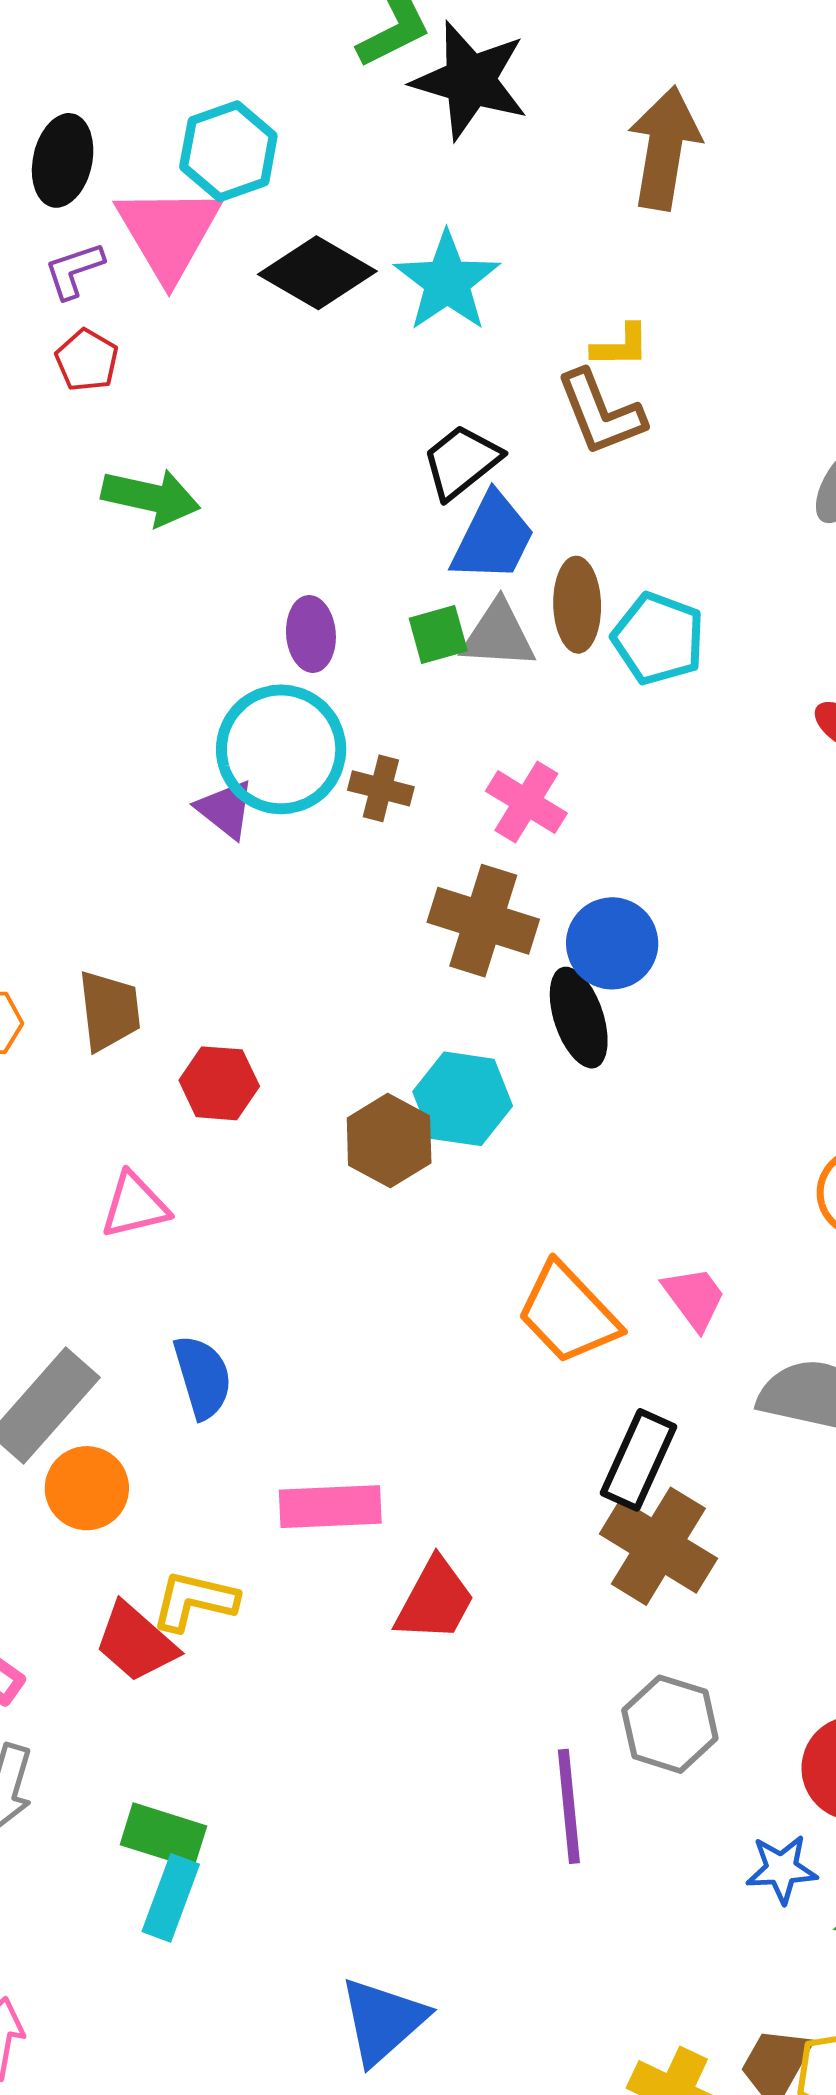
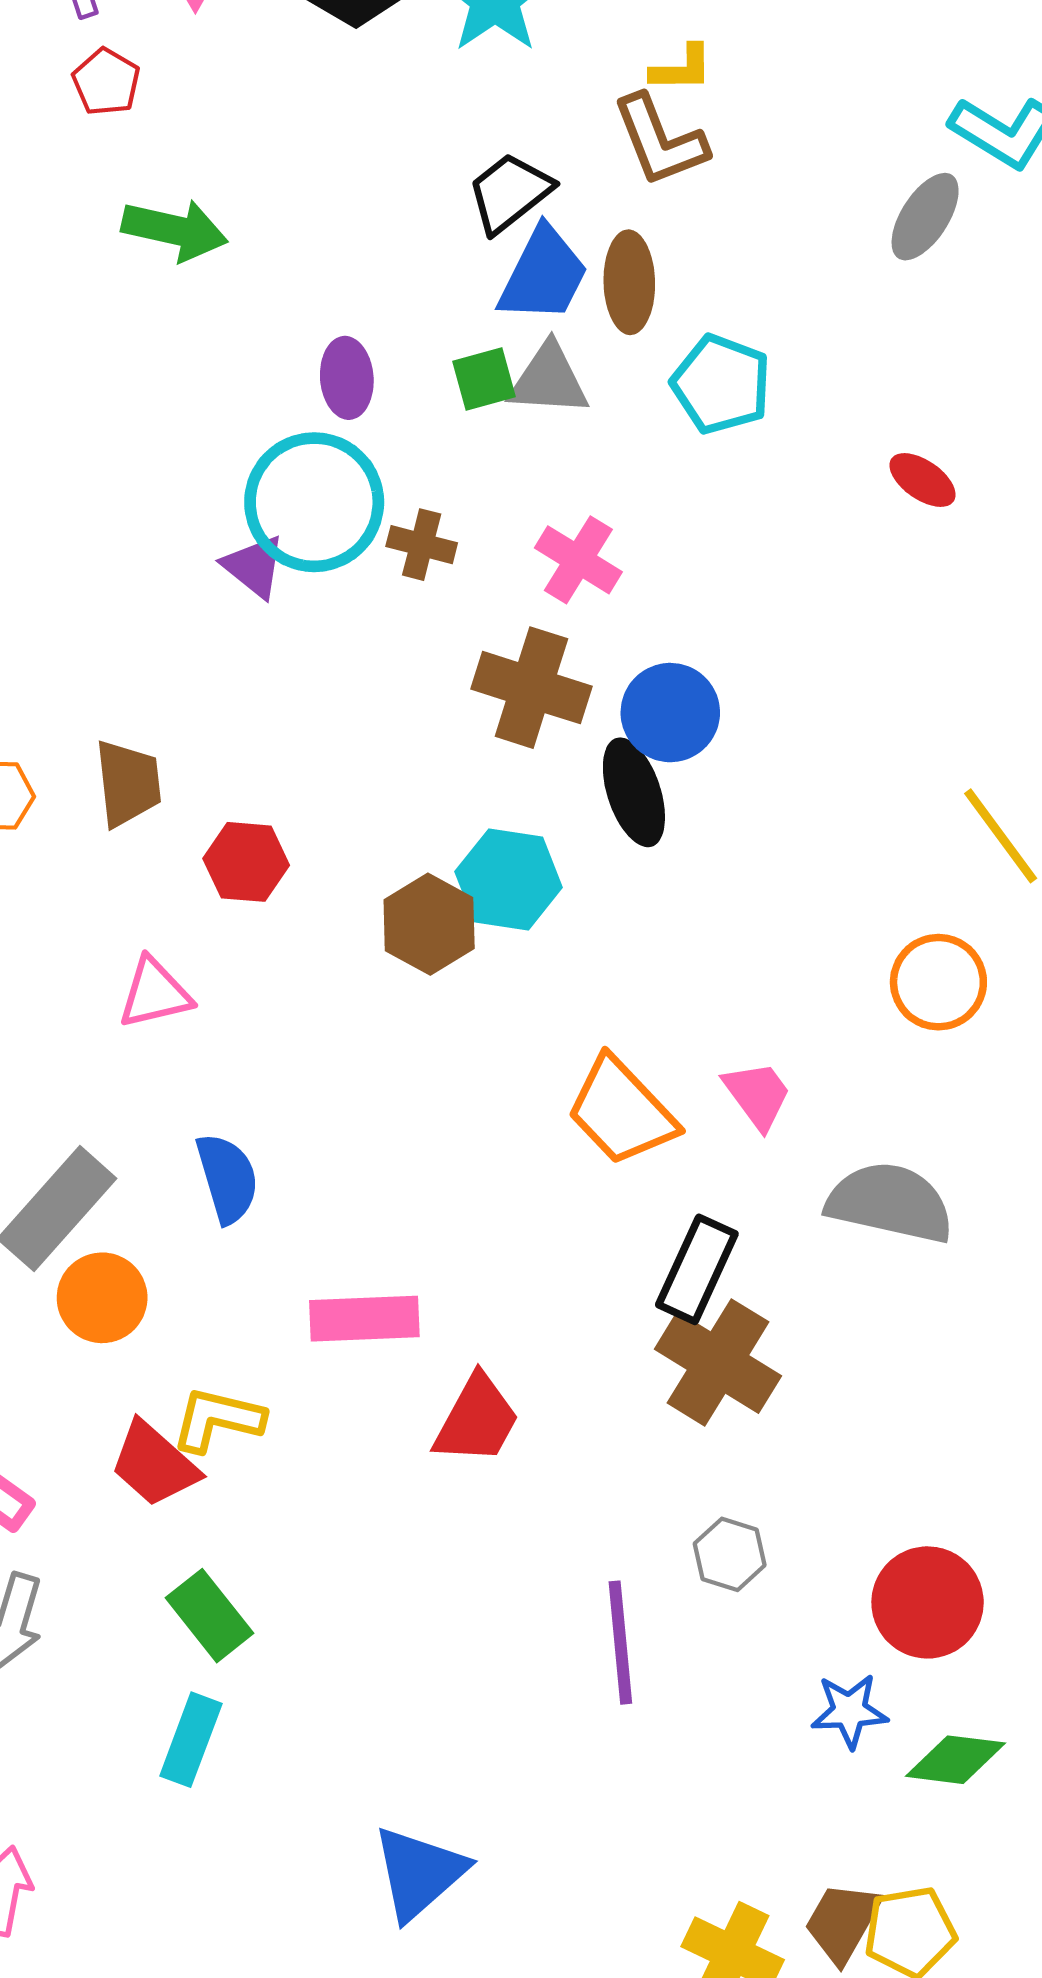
brown ellipse: (577, 605) -> (629, 282), moved
gray hexagon: (670, 1724) -> (730, 1554), size x0.7
green rectangle: (163, 1835) -> (210, 1616), moved, turned 34

